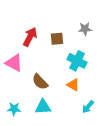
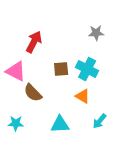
brown square: (57, 39) -> (61, 69), moved
brown semicircle: (40, 82) -> (33, 93), moved
cyan triangle: (43, 107) -> (60, 124), moved

